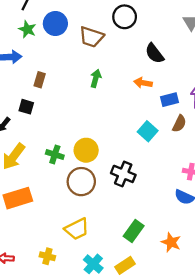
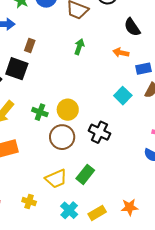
black square: (26, 107) -> (17, 69), size x1.6
green rectangle: (134, 231) -> (85, 174), moved
orange star: (171, 242) -> (129, 207), moved, turned -30

